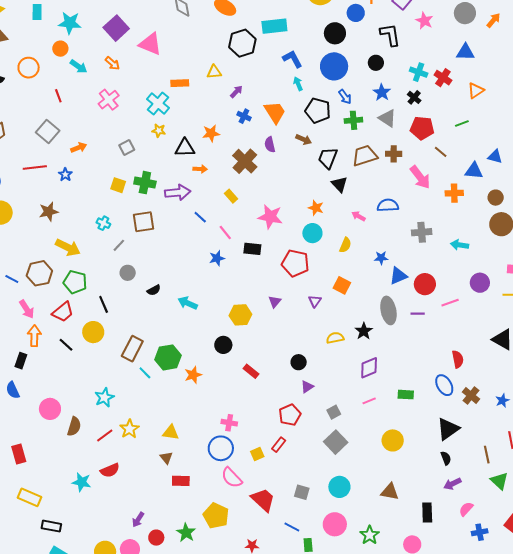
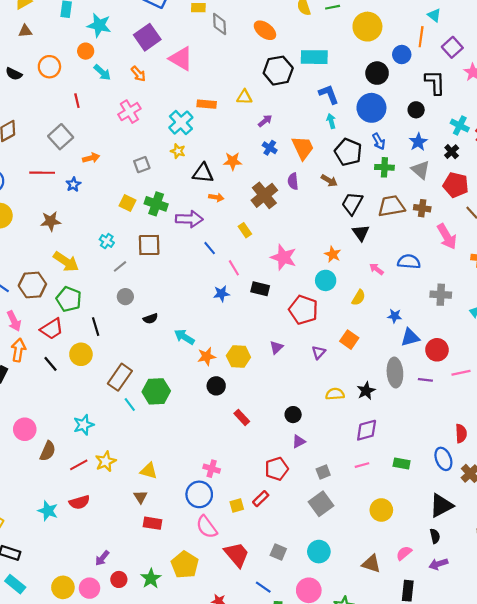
orange star: (193, 375) -> (206, 356), moved
pink semicircle: (466, 509) -> (404, 553), moved

